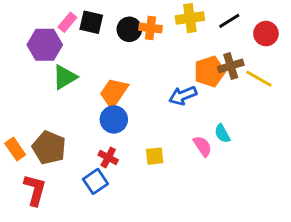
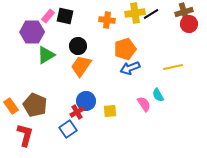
black line: (229, 21) -> (151, 14), moved
black circle: (129, 29) -> (78, 46), moved
brown cross: (231, 66) -> (184, 12), moved
orange pentagon: (210, 72) -> (125, 49), moved
yellow line: (259, 79) -> (173, 67), moved, turned -42
blue circle: (114, 119) -> (86, 101), moved
red cross: (108, 157) -> (77, 112), turned 32

